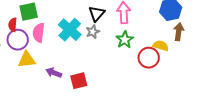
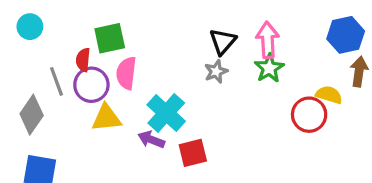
cyan cross: (70, 30) -> (166, 113), moved
green star: (125, 40) -> (269, 68), moved

